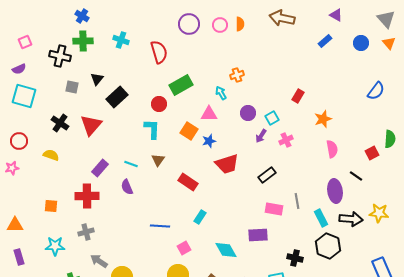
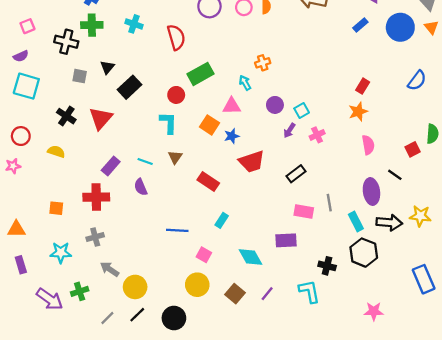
blue circle: (361, 43) -> (400, 27), size x1.6
red rectangle: (298, 96) -> (363, 86), moved
pink square: (184, 248) -> (204, 255), turned -32

